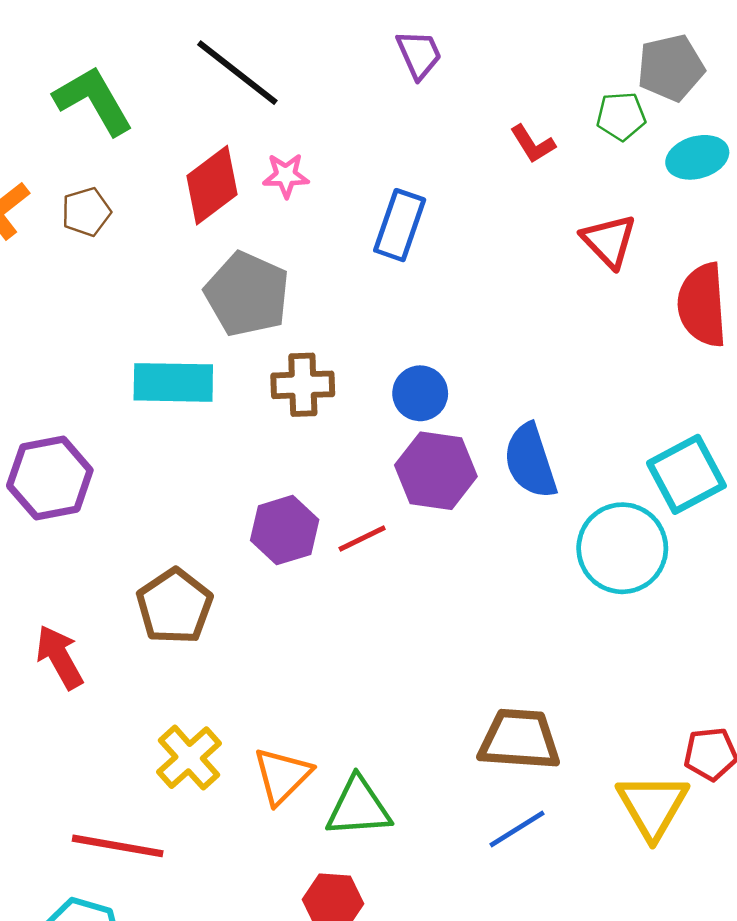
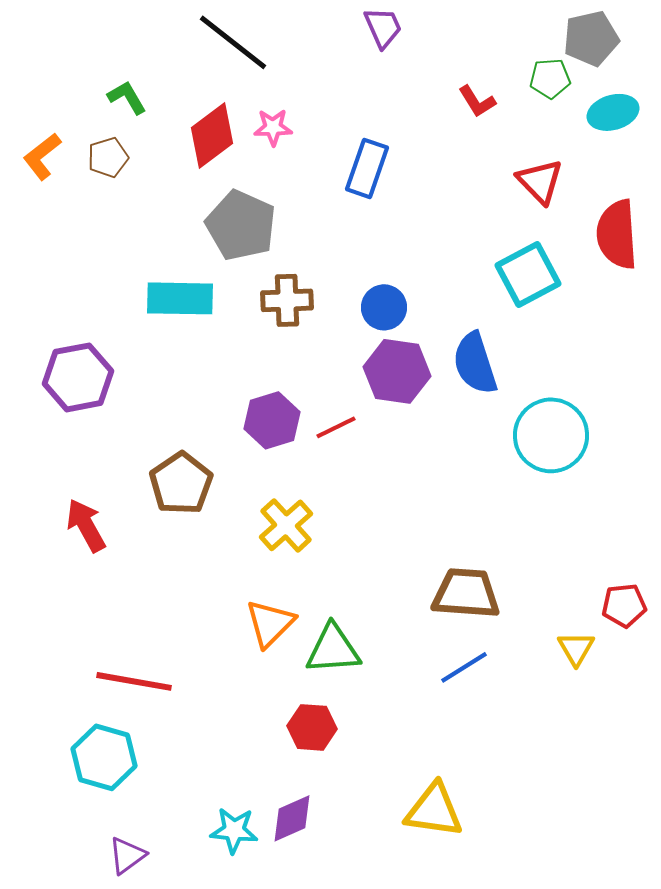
green L-shape: (93, 100) -> (127, 97), moved, size x0.6
cyan square: (686, 474) -> (528, 274), moved
yellow cross: (189, 758) -> (286, 525), moved
yellow triangle: (653, 806) -> (576, 648), size x0.6

